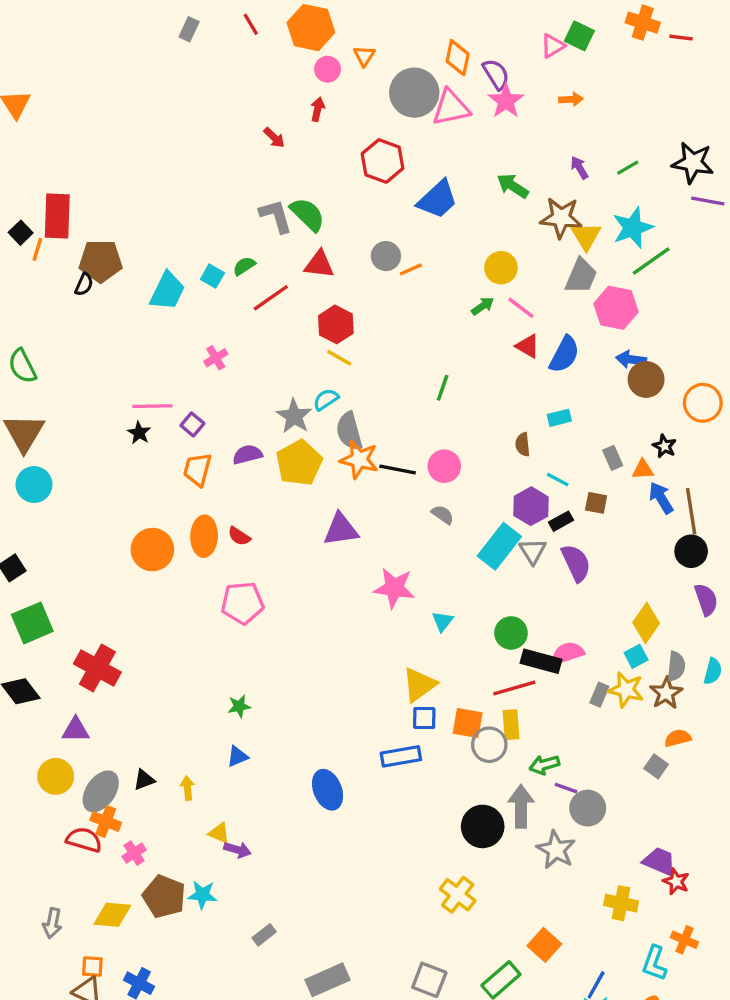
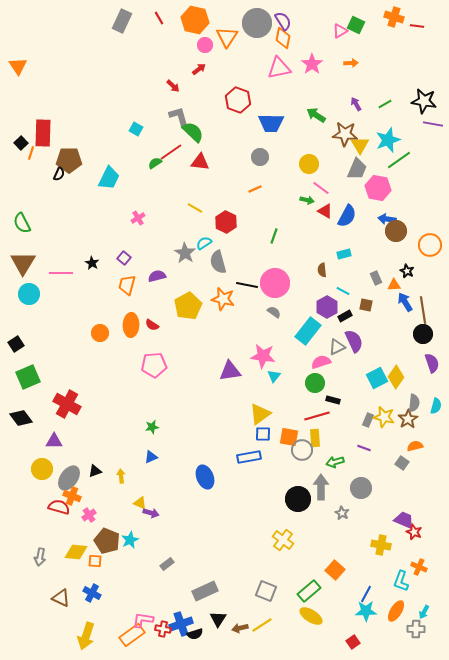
gray rectangle: (189, 29) -> (122, 21), size x1.6
orange triangle: (364, 56) -> (227, 37), size x1.6
purple semicircle: (496, 74) -> (283, 21), moved
gray circle: (414, 93) -> (257, 23), moved
red arrow: (318, 109) -> (199, 69), turned 40
blue trapezoid: (438, 199) -> (271, 123), turned 44
gray L-shape: (276, 216) -> (179, 117), moved
gray circle: (386, 256) -> (260, 157), moved
orange line: (411, 269) -> (255, 189), moved
cyan square: (212, 276) -> (136, 129), moved
red line: (271, 298) -> (171, 152), moved
green arrow: (483, 306) -> (307, 200), moved, turned 48
red hexagon: (336, 324) -> (226, 222), moved
yellow line: (339, 358) -> (195, 208), moved
pink line: (152, 406) -> (61, 273), moved
orange star: (359, 460) -> (223, 299), moved
yellow pentagon: (299, 463) -> (188, 306), moved
pink circle: (444, 466) -> (275, 283), size x1.5
purple triangle: (341, 530) -> (230, 371), moved
orange circle: (152, 550) -> (100, 333), size x0.7
gray triangle: (533, 551) -> (337, 347), moved, turned 36
pink star: (394, 588) -> (263, 356), moved
pink semicircle: (568, 653) -> (321, 362), moved
cyan square: (636, 656) -> (377, 378), moved, size x1.5
black rectangle: (541, 661) -> (333, 400), size x0.6
purple line: (566, 788) -> (364, 448), moved
gray star: (556, 850) -> (342, 513), size x0.6
cyan star: (202, 895) -> (130, 540), turned -30
orange square: (92, 967) -> (95, 561), moved

